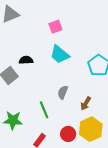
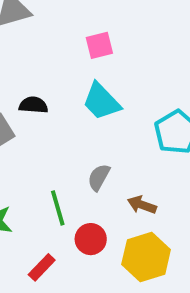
brown arrow: (86, 103) -> (142, 205), turned 72
red circle: (68, 134) -> (91, 239), moved

